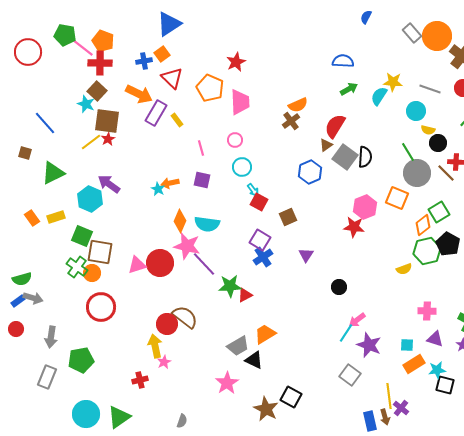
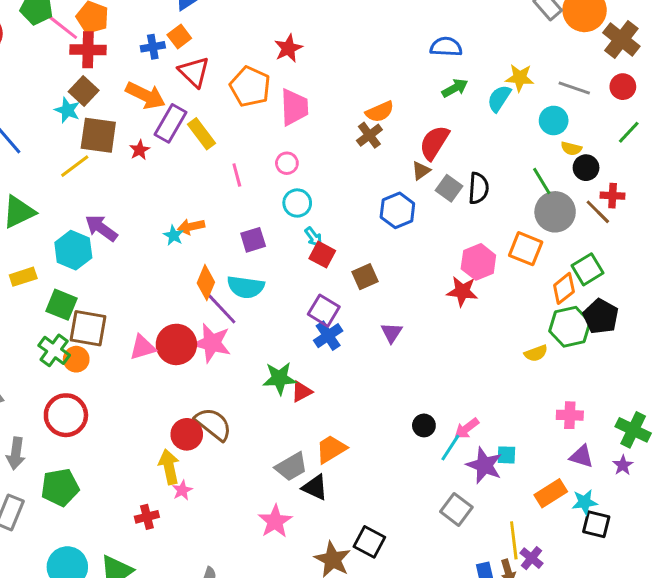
yellow rectangle: (177, 120) -> (201, 134), size x1.5
red star: (108, 139) -> (140, 150), moved
gray square: (345, 157) -> (449, 188), size x0.7
purple square: (202, 180) -> (253, 240), moved, turned -30
pink star: (187, 246) -> (212, 343), moved
purple line: (204, 264) -> (221, 308), moved
black circle: (339, 287) -> (424, 425), moved
red circle: (101, 307) -> (66, 415), moved
cyan square: (407, 345) -> (506, 455), moved

